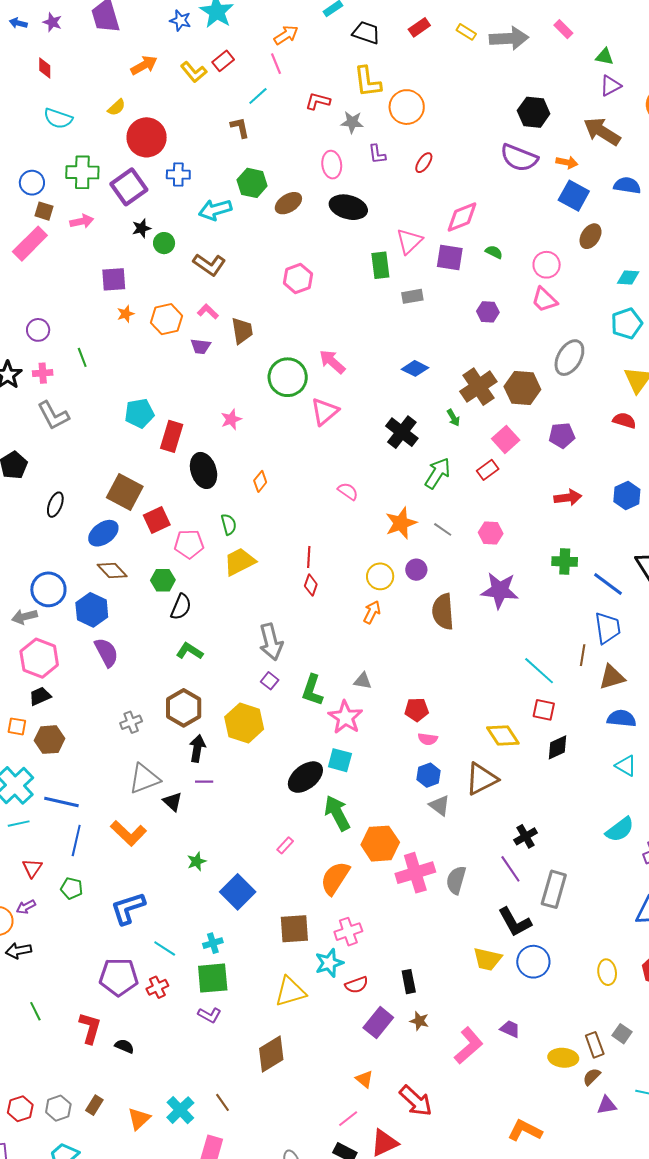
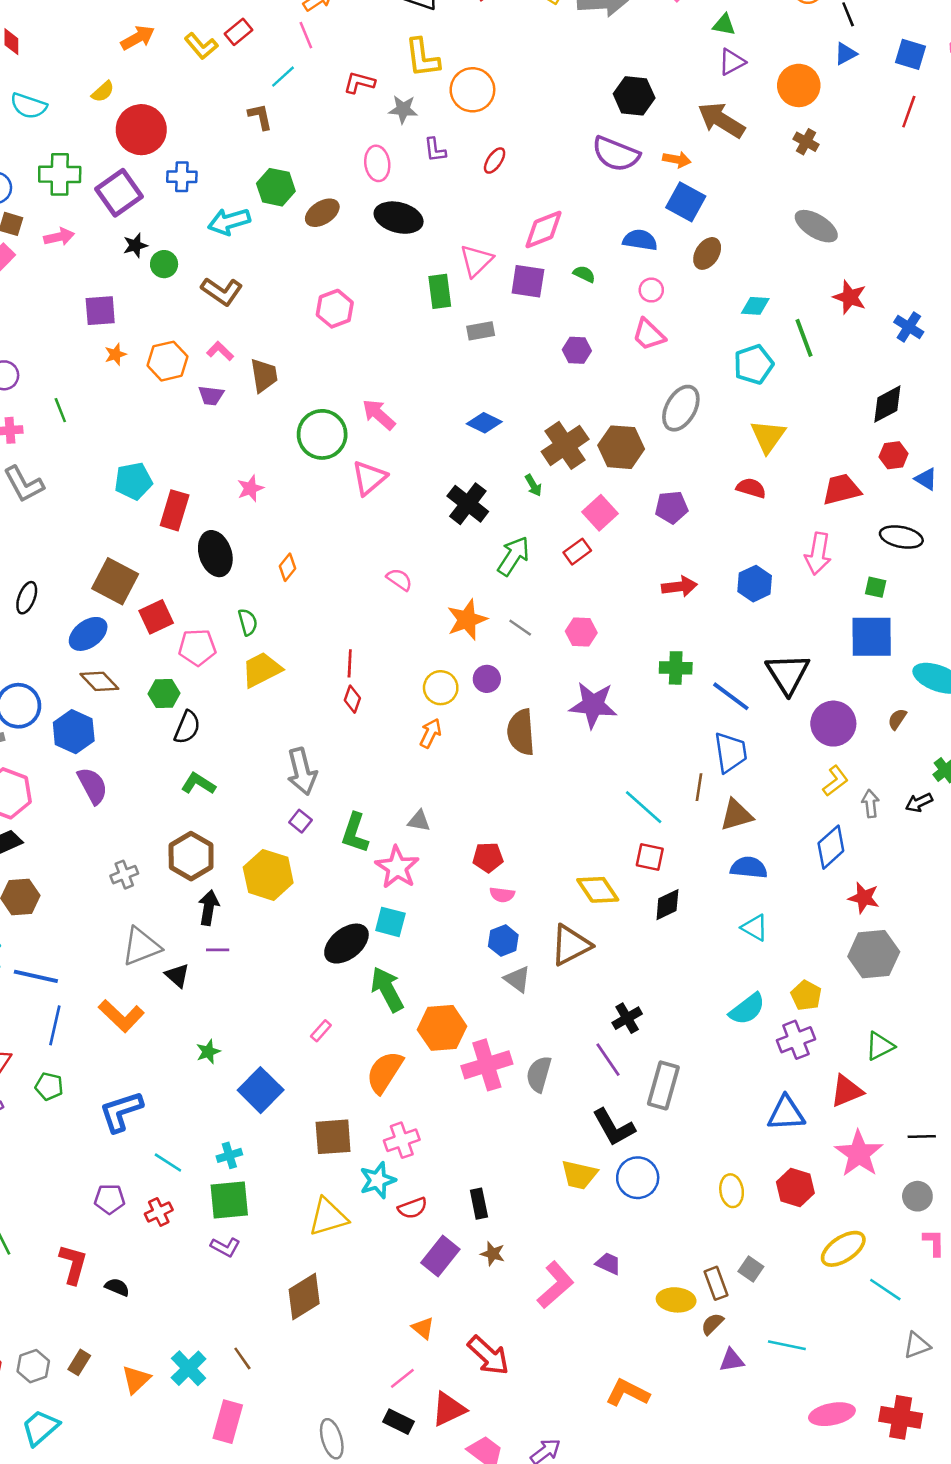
blue semicircle: (627, 185) -> (640, 240), moved
pink circle: (547, 265) -> (651, 290), size x0.7
purple pentagon: (119, 977) -> (110, 1199), size x0.6

